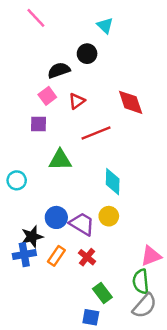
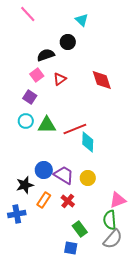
purple square: (38, 124) -> (30, 97), turned 32
red line: (96, 133) -> (75, 129), moved
cyan circle: (17, 180) -> (26, 121), moved
yellow circle: (109, 216) -> (88, 178), moved
blue cross: (24, 255) -> (17, 214), moved

